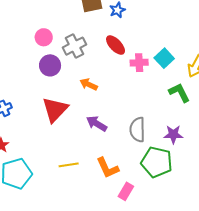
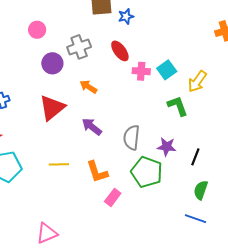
pink circle: (44, 37) -> (37, 30), moved

